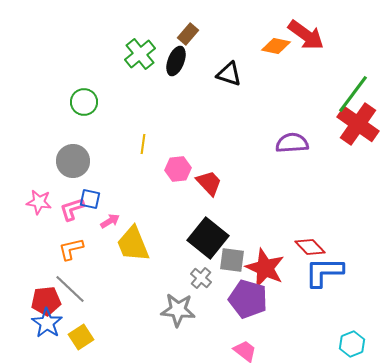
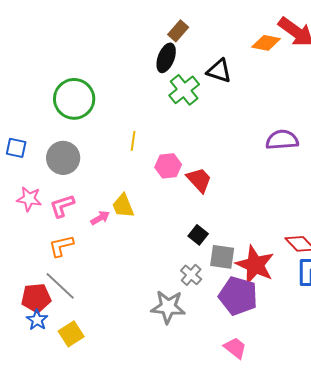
green cross: (140, 54) -> (184, 90), moved
green circle: (84, 102) -> (74, 99), size x1.5
blue square: (90, 199) -> (16, 148), moved
black square: (208, 238) -> (198, 235), size x0.5
yellow trapezoid: (133, 244) -> (123, 206), moved, size x0.7
blue star: (47, 323) -> (37, 320), size x0.7

